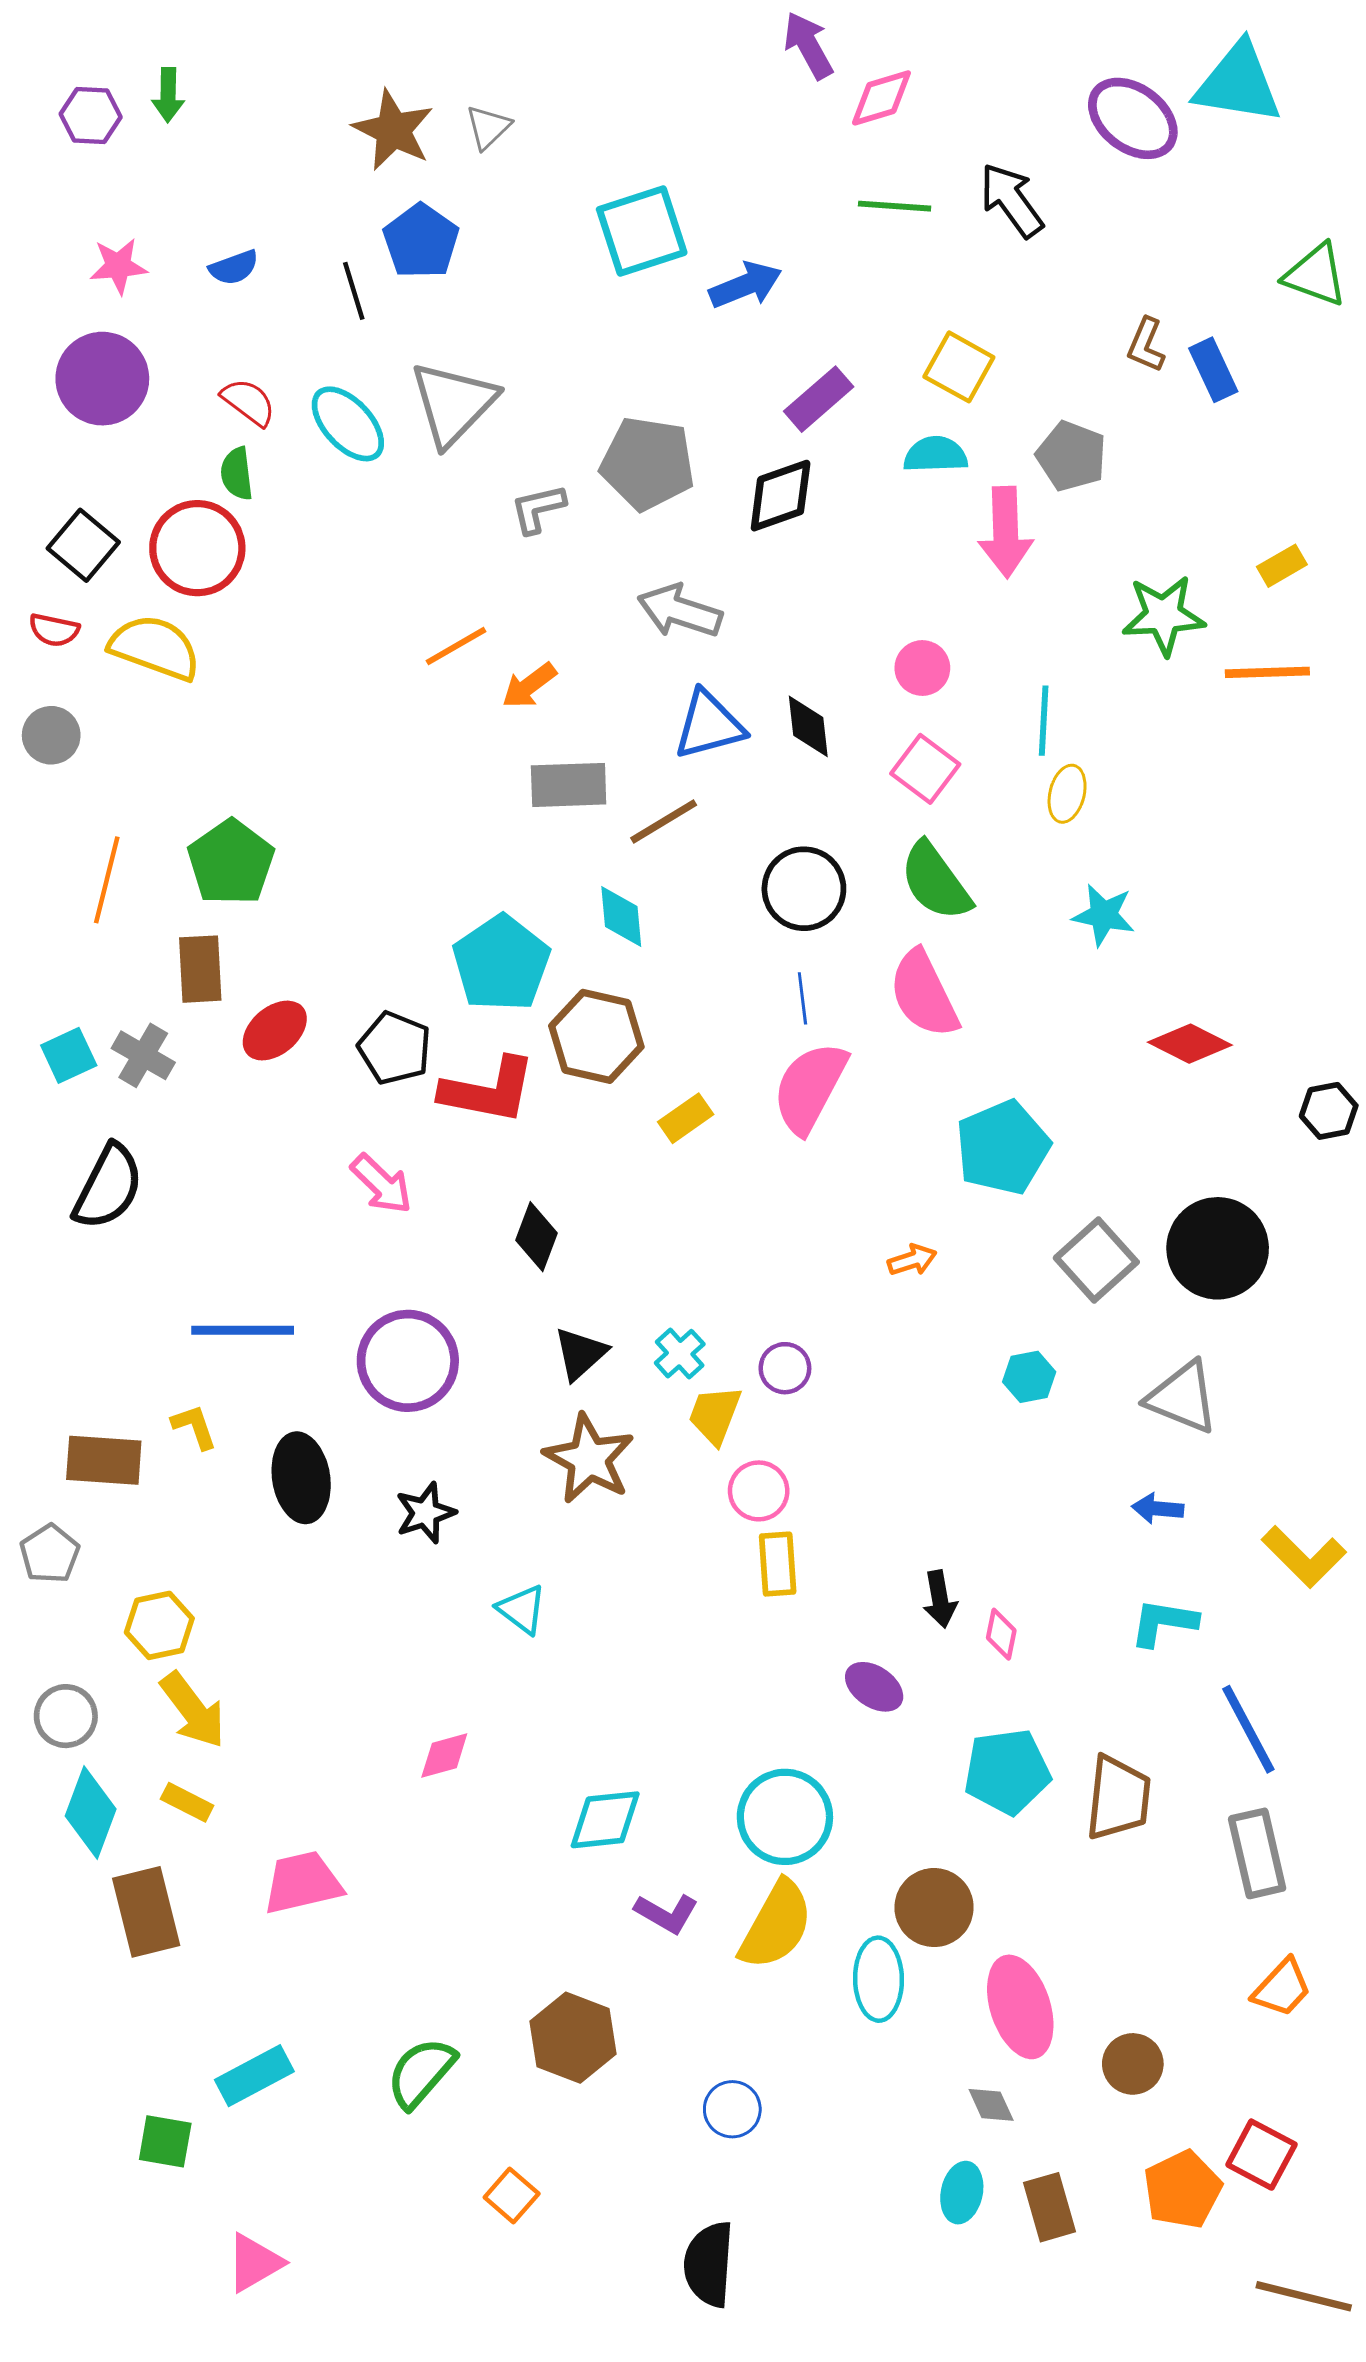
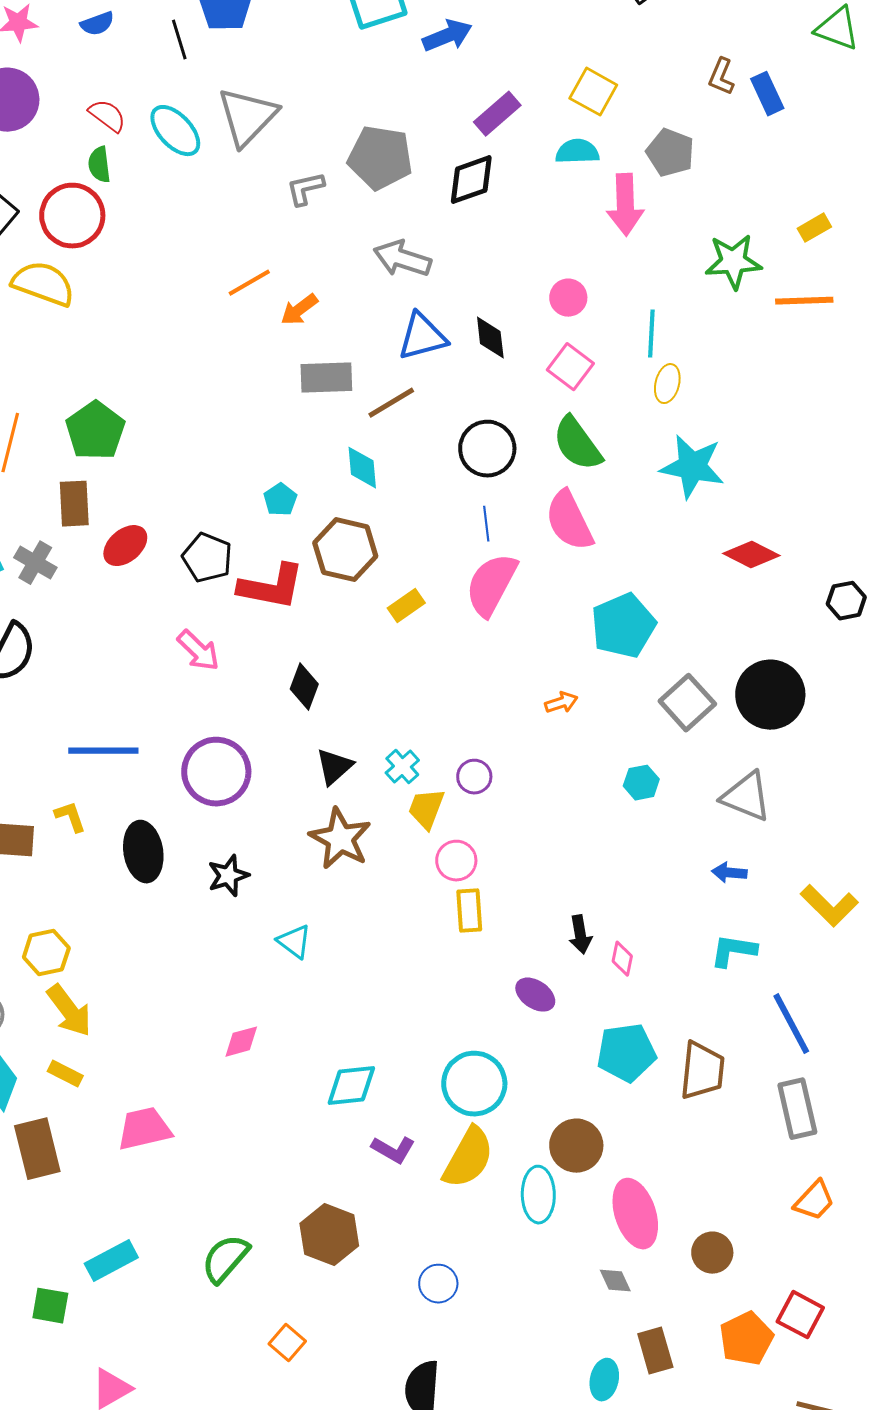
cyan star: (1104, 915) -> (692, 467), size x1.5
cyan pentagon: (501, 963) -> (280, 500), size x0.5
cyan ellipse: (962, 2193) -> (604, 1380), moved

